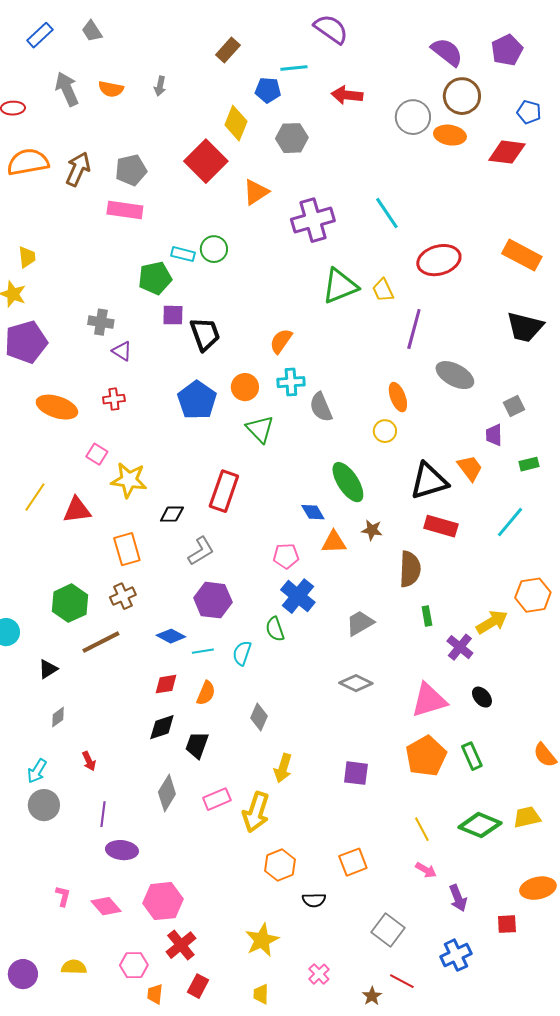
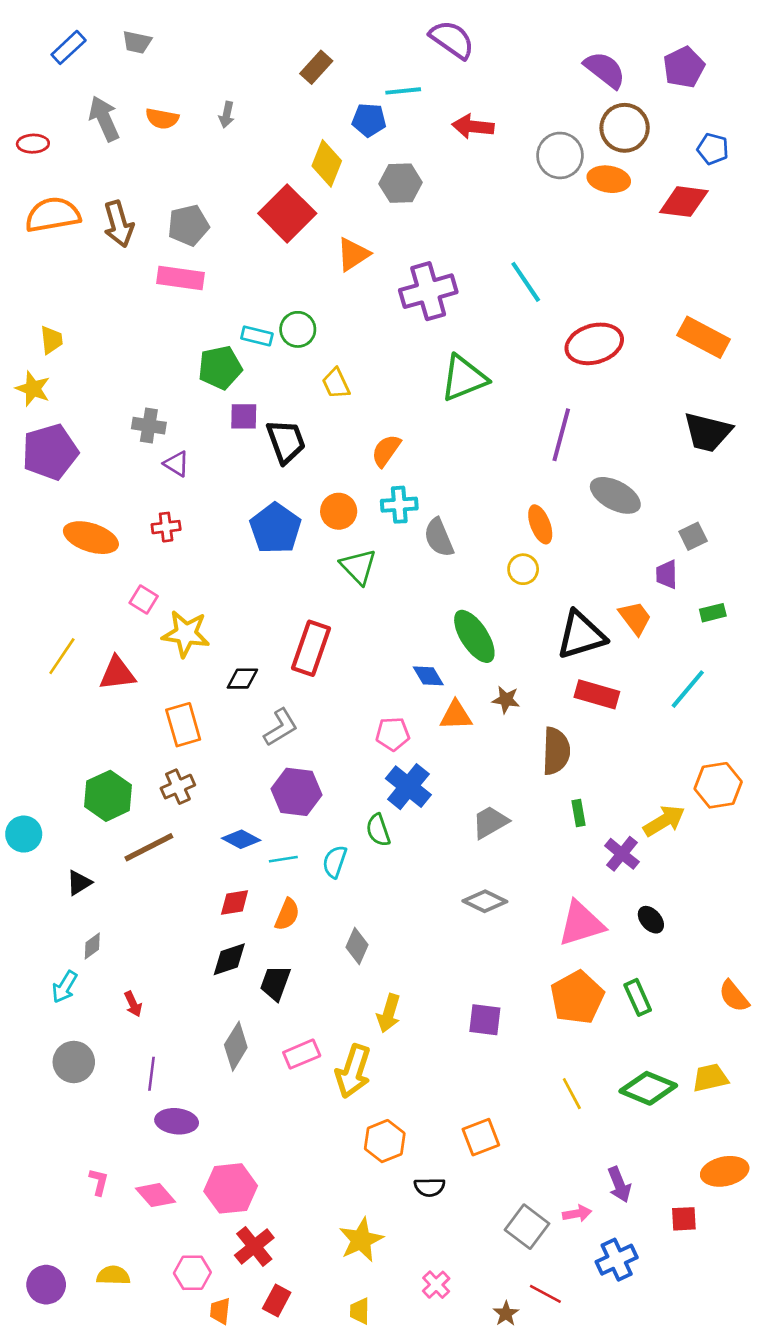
gray trapezoid: (92, 31) -> (137, 42), turned -45
brown arrow: (78, 169) -> (119, 224), turned 140
yellow trapezoid: (383, 290) -> (336, 383), moved
cyan arrow: (37, 771) -> (65, 987), moved
pink arrow: (426, 870) -> (577, 1214), moved, turned -40

